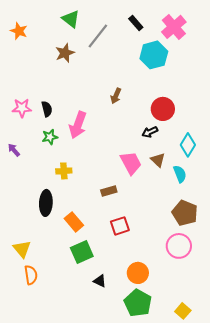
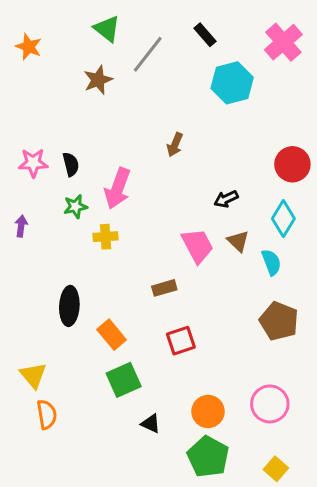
pink cross: (174, 27) -> (283, 42), moved
red circle: (163, 109) -> (292, 164), moved
purple arrow: (14, 150) -> (21, 226), turned 48
yellow cross: (64, 171) -> (106, 237), moved
pink circle: (179, 246) -> (270, 404), moved

